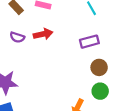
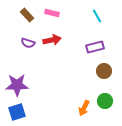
green circle: (100, 91) -> (105, 101), moved

